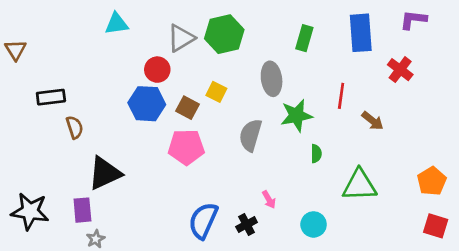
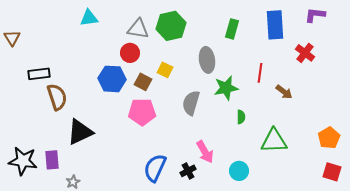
gray triangle: (181, 38) -> (138, 29), turned 40
red circle: (157, 70) -> (130, 53), moved
brown semicircle: (75, 127) -> (57, 97), size x1.5
pink arrow: (269, 200) -> (205, 152), size x1.6
purple rectangle: (82, 210) -> (52, 160), moved

